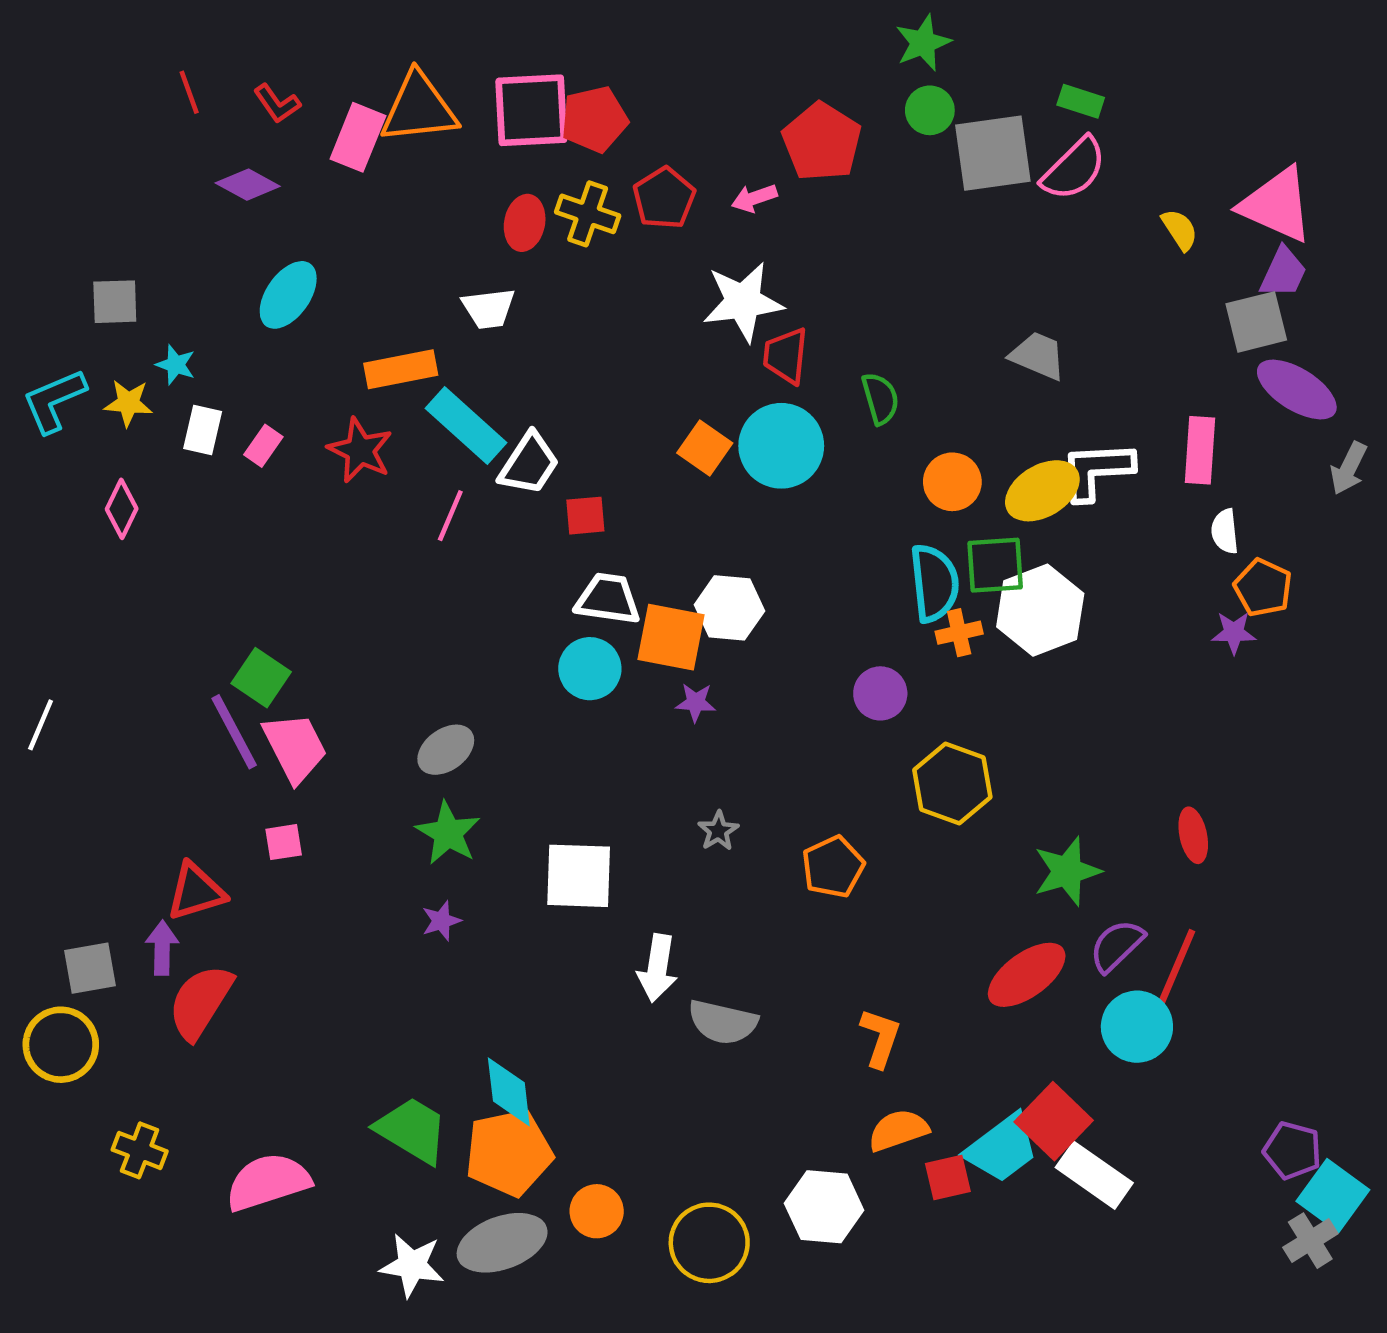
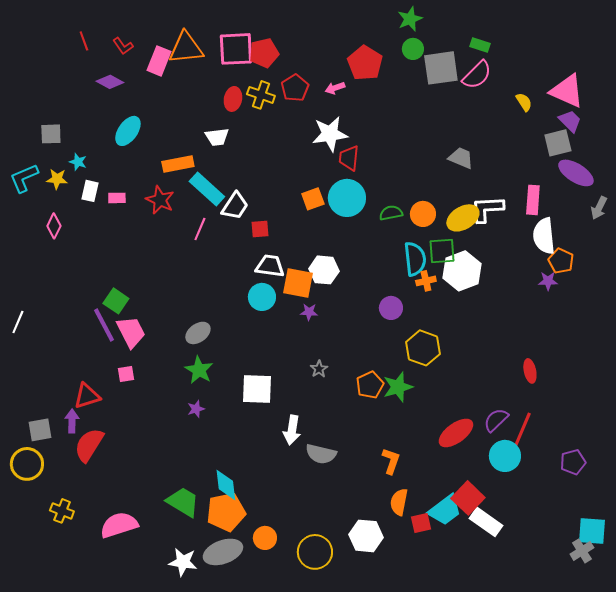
purple trapezoid: (1283, 272) -> (570, 121), turned -70
green semicircle: (880, 398) -> (391, 213), moved, turned -85
pink rectangle: (263, 446) -> (117, 198), turned 54
orange square: (705, 448) -> (313, 199), turned 35
white semicircle: (1225, 531) -> (544, 236), size x1.8
green star: (1067, 871) -> (398, 387), moved
orange semicircle: (898, 1130) -> (399, 502), turned -60
purple pentagon: (1292, 1150) -> (573, 462), moved, turned -30
cyan square: (1333, 1195) -> (592, 531), turned -32

